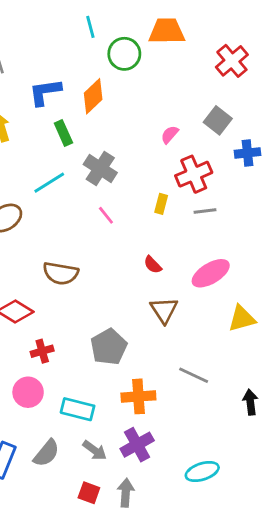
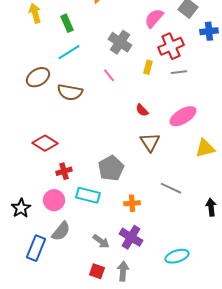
green rectangle: (63, 133) -> (67, 23), moved
pink semicircle: (170, 135) -> (154, 18), size x1.5
gray cross: (100, 168) -> (120, 42), moved
brown semicircle: (61, 273) -> (70, 92), moved
orange cross: (138, 396) -> (132, 203), size x0.7
cyan rectangle: (78, 409) -> (88, 195), moved
purple cross: (137, 445) -> (131, 237), turned -30
gray semicircle: (46, 453) -> (61, 231), moved

